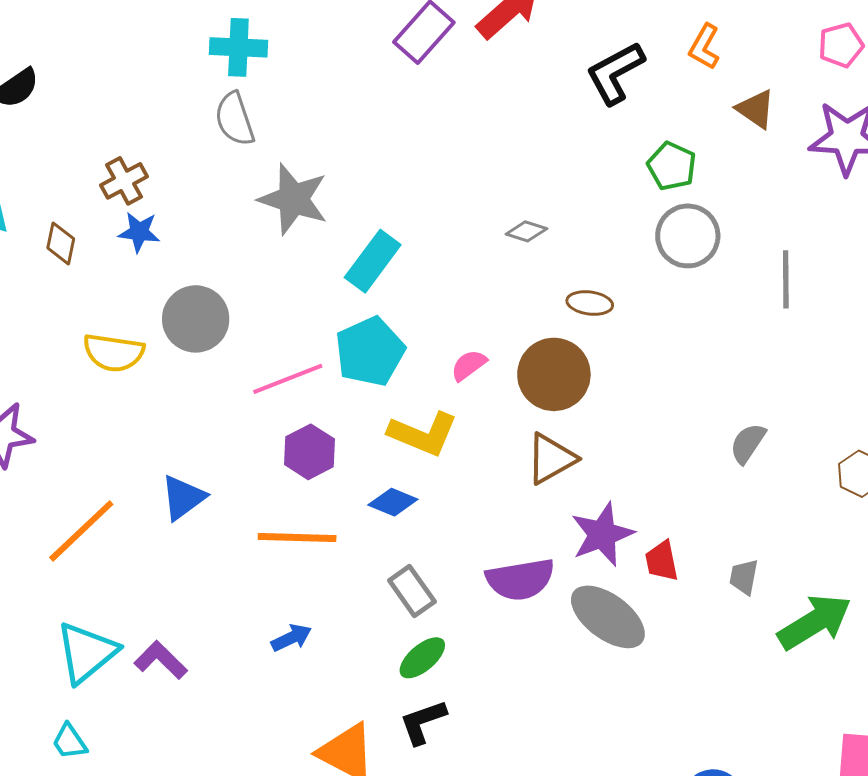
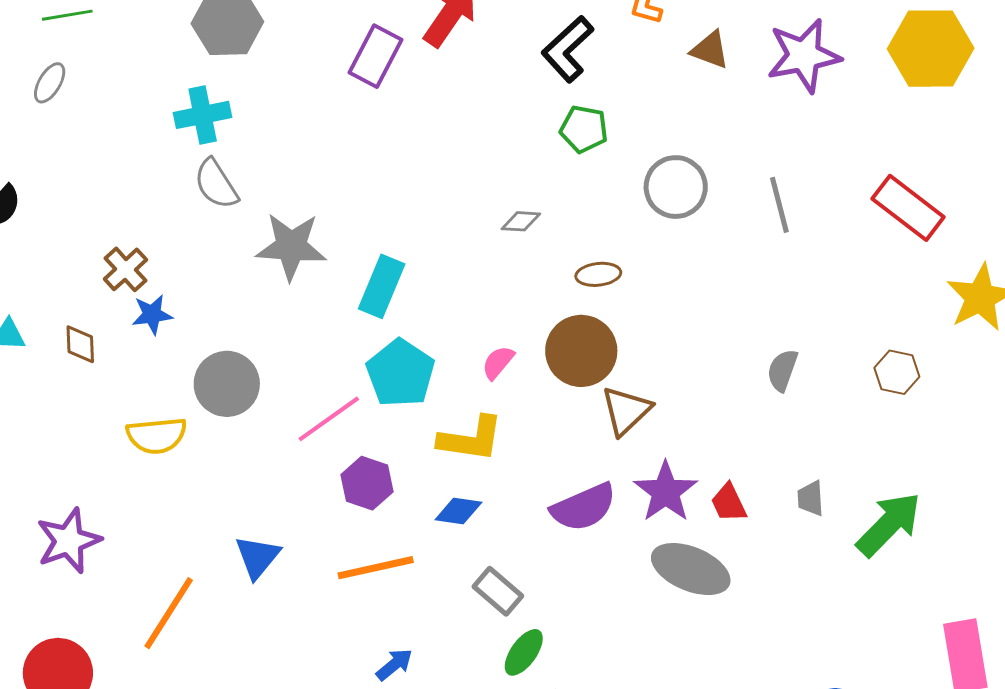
green pentagon: (672, 166) -> (584, 129), moved
brown triangle: (551, 459) -> (626, 411), moved
purple semicircle: (520, 579) -> (584, 507), moved

